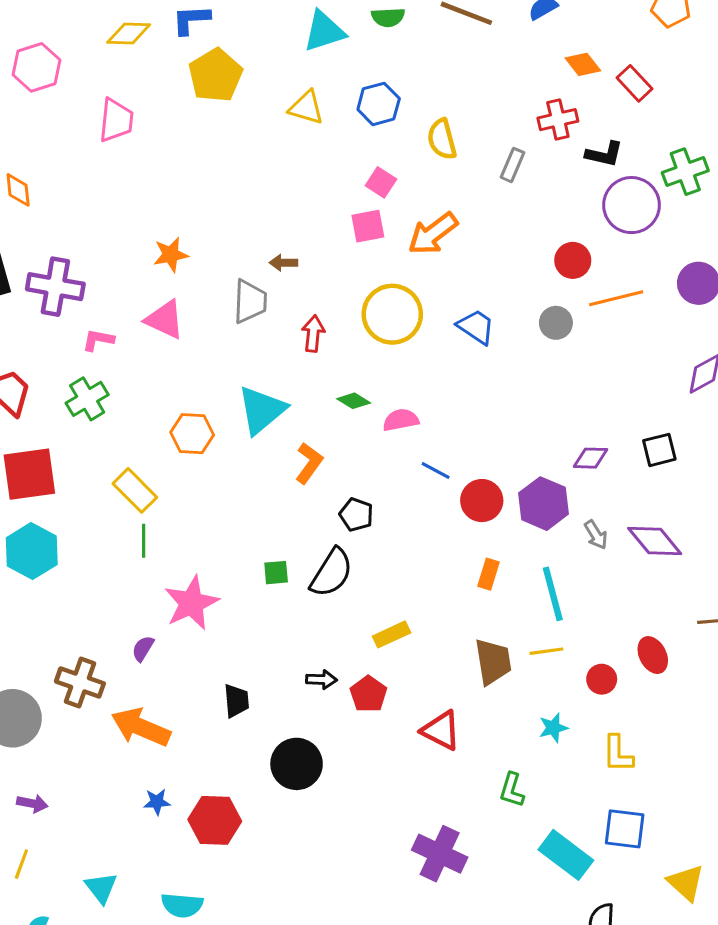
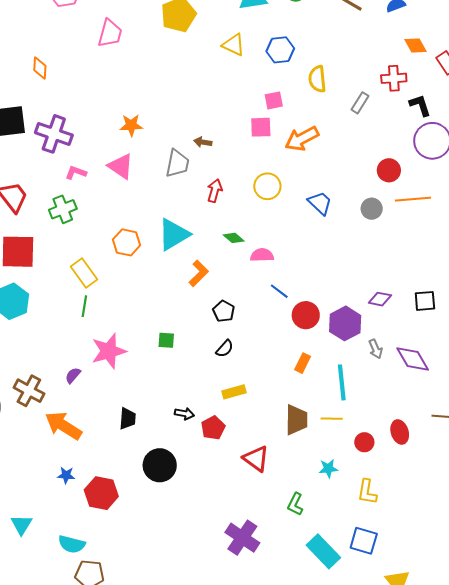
black L-shape: (604, 154) -> (420, 105), turned -130
pink square: (381, 182) -> (274, 100), turned 36
yellow circle: (392, 314) -> (267, 186), size x0.7
black semicircle: (331, 573) -> (225, 349), moved, size x0.6

